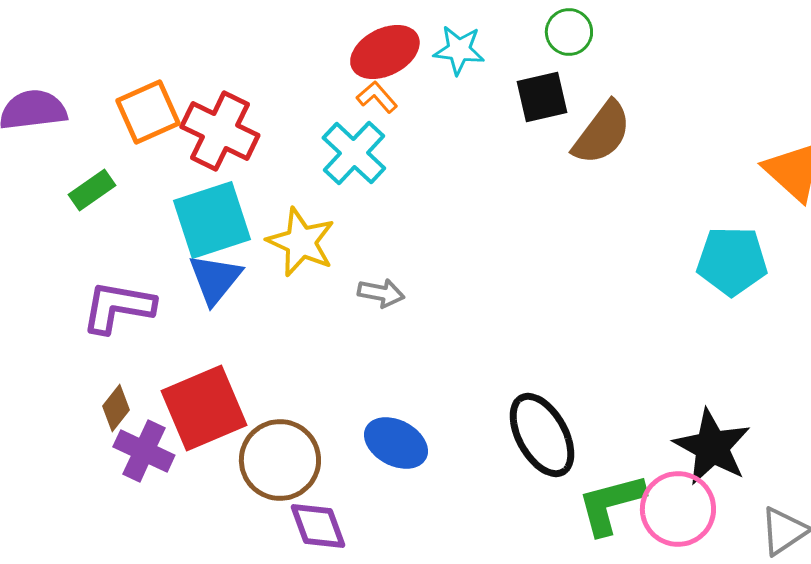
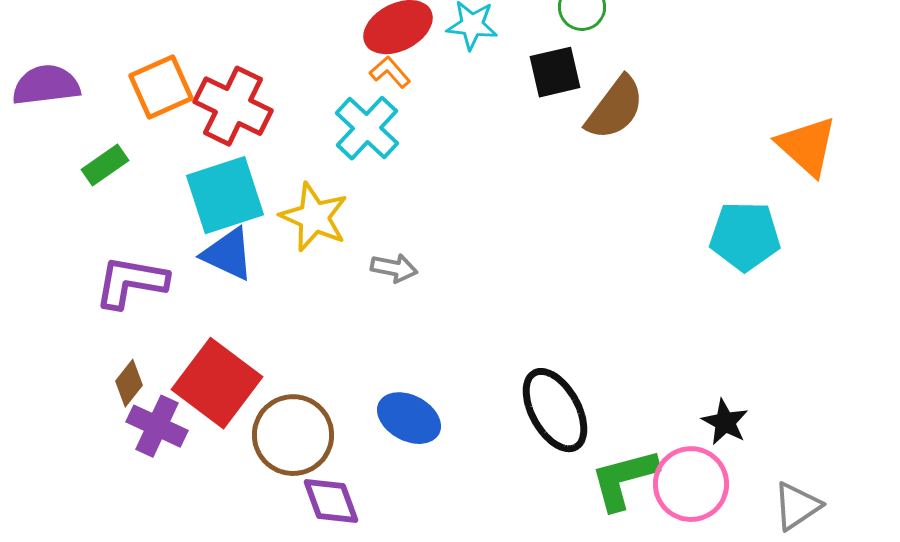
blue triangle: (215, 279) -> (228, 254), turned -44
red square: (204, 408) -> (217, 383), turned -30
black star: (712, 447) -> (725, 422), size x0.6

